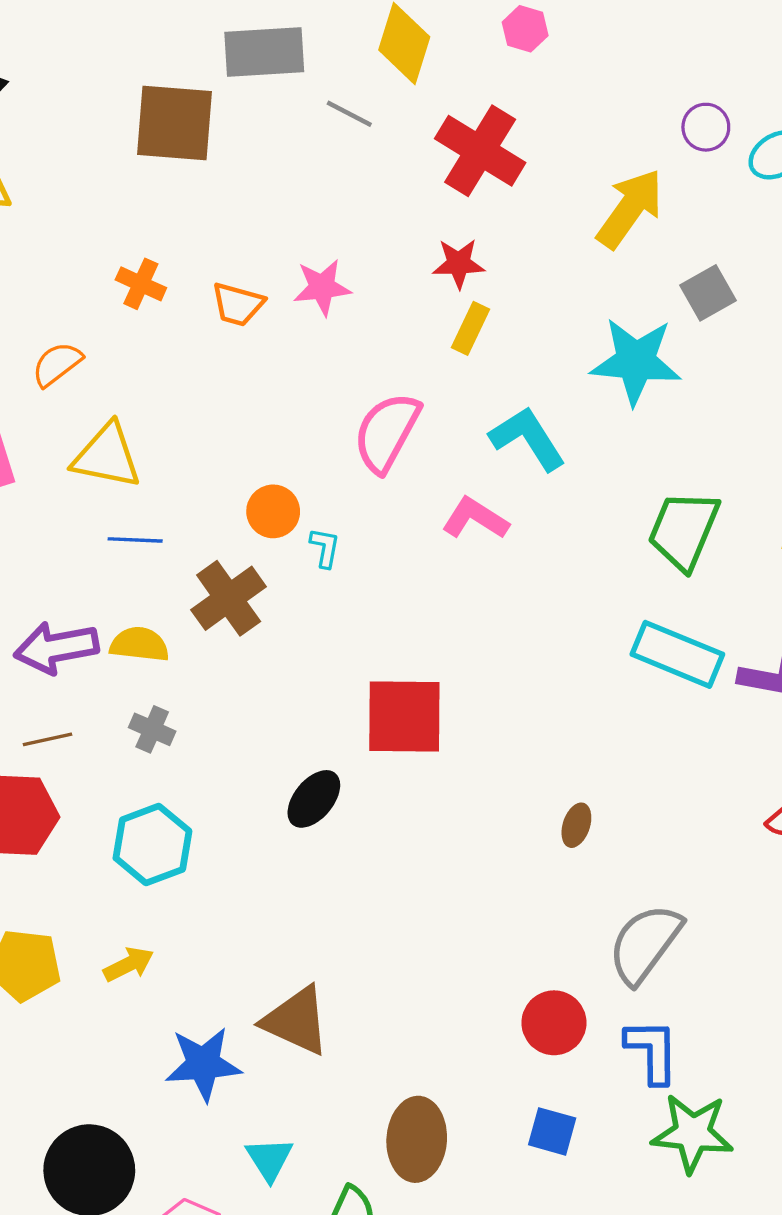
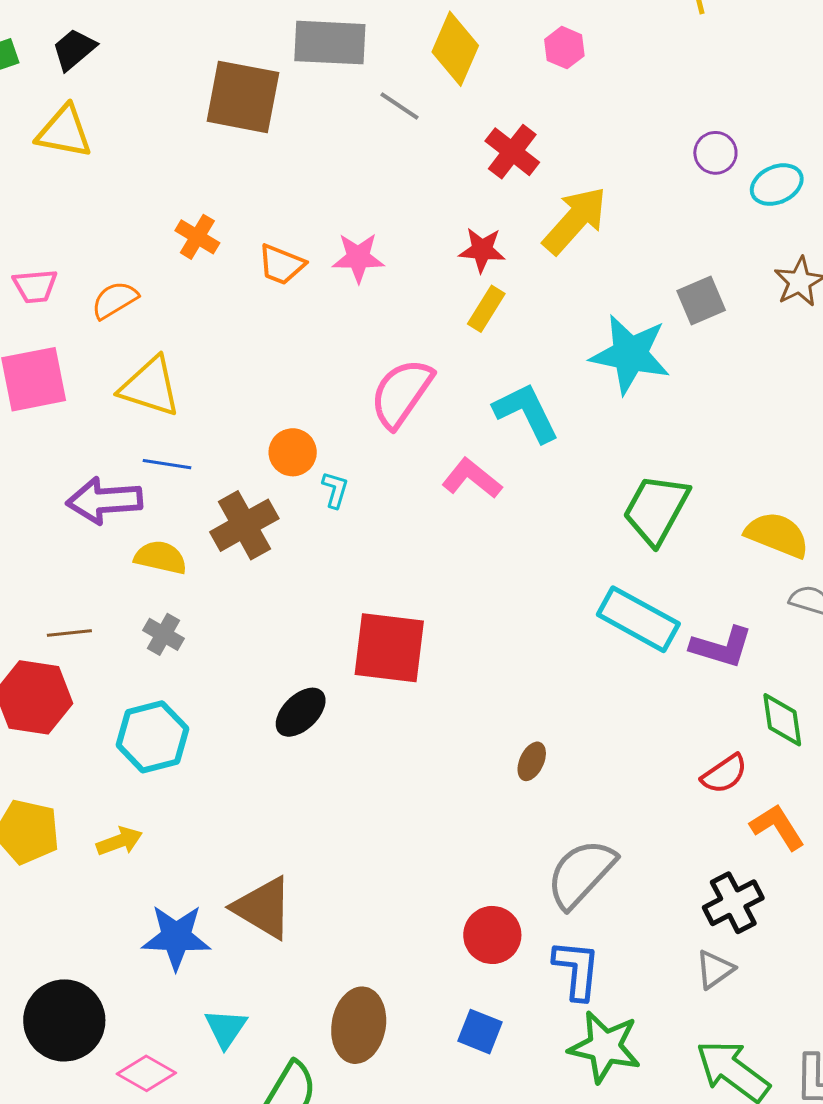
red cross: (480, 151) -> (512, 152), size x0.7
yellow arrow: (630, 209) -> (575, 220), moved
purple arrow: (56, 648) -> (104, 501), moved

